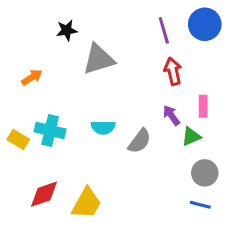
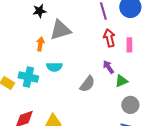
orange arrow: (32, 77) -> (40, 44), moved, turned -48
pink rectangle: (203, 106) -> (129, 45), moved
cyan semicircle: (103, 127) -> (54, 67), moved

